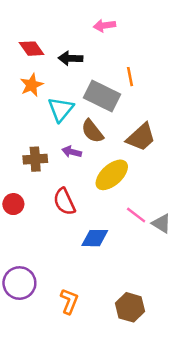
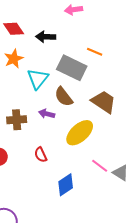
orange line: (130, 77) -> (95, 52), turned -56
brown trapezoid: (141, 137) -> (104, 102), turned -104
red semicircle: (64, 202) -> (41, 155), size x0.7
blue diamond: (95, 238) -> (66, 185), turned -35

